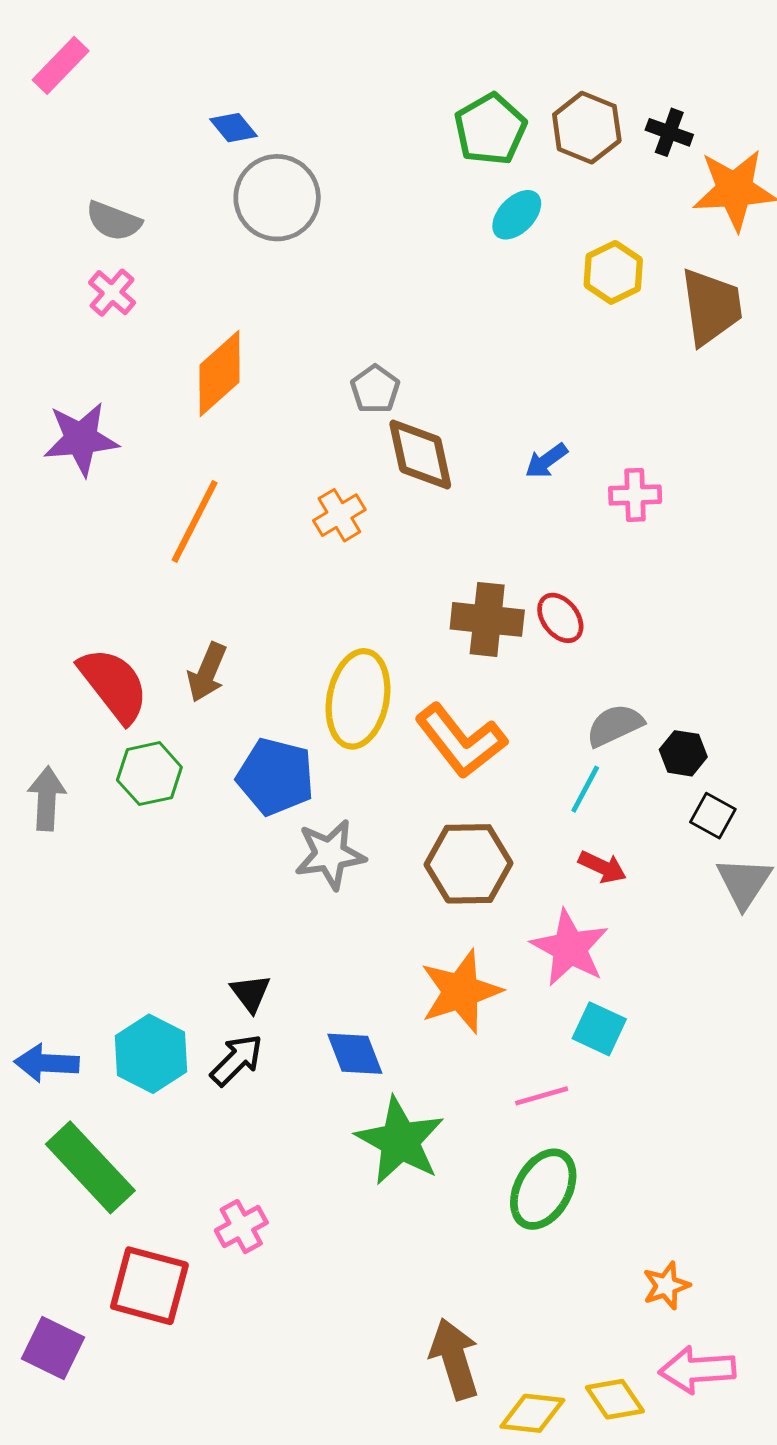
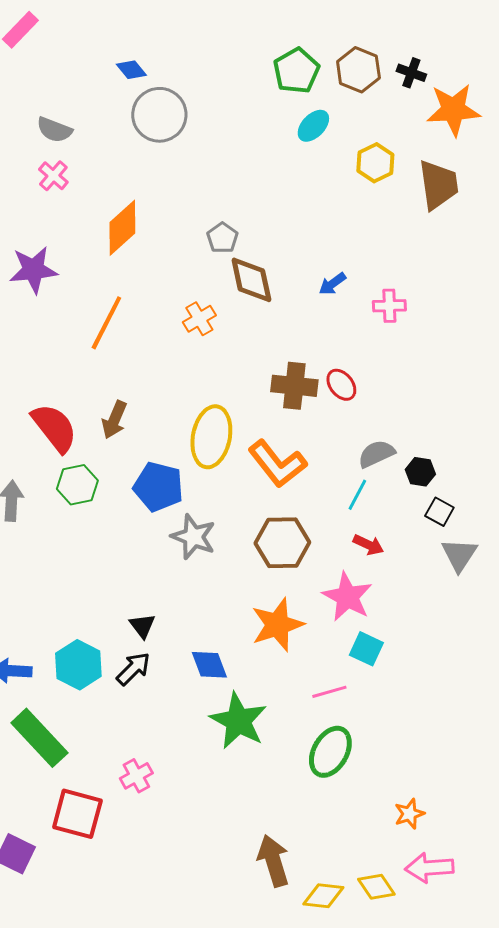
gray star: (330, 855) -> (193, 537), turned 30

